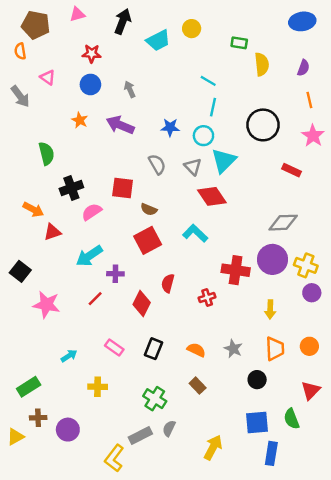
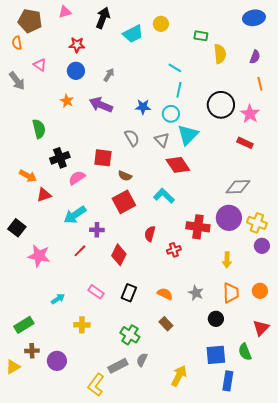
gray arrow: (130, 89) -> (109, 75), turned 56
pink star: (313, 136) -> (250, 114), moved
red semicircle: (168, 283) -> (150, 234), moved

